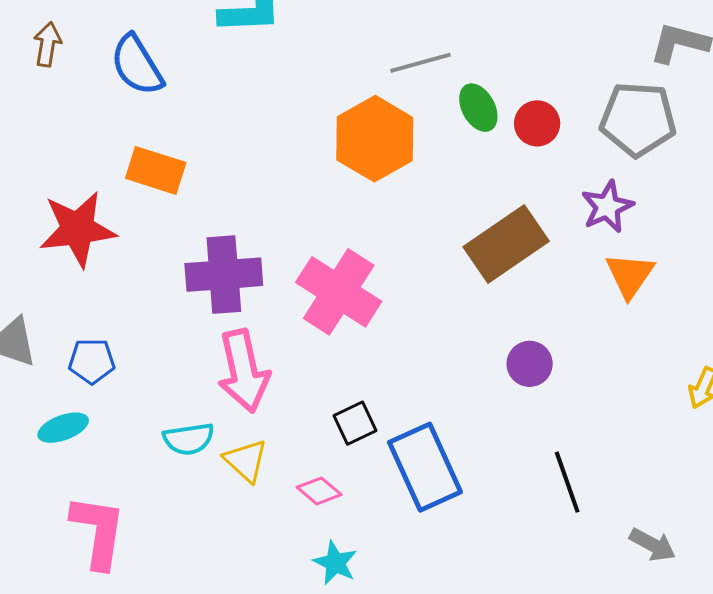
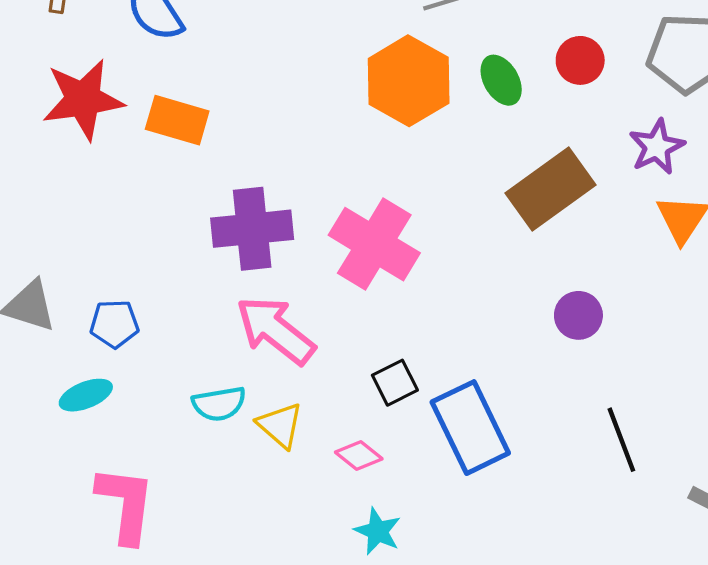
green ellipse: (478, 108) -> (501, 80), moved
red star: (78, 229) -> (83, 99), moved
pink arrow: (244, 371) -> (275, 330), turned 142

